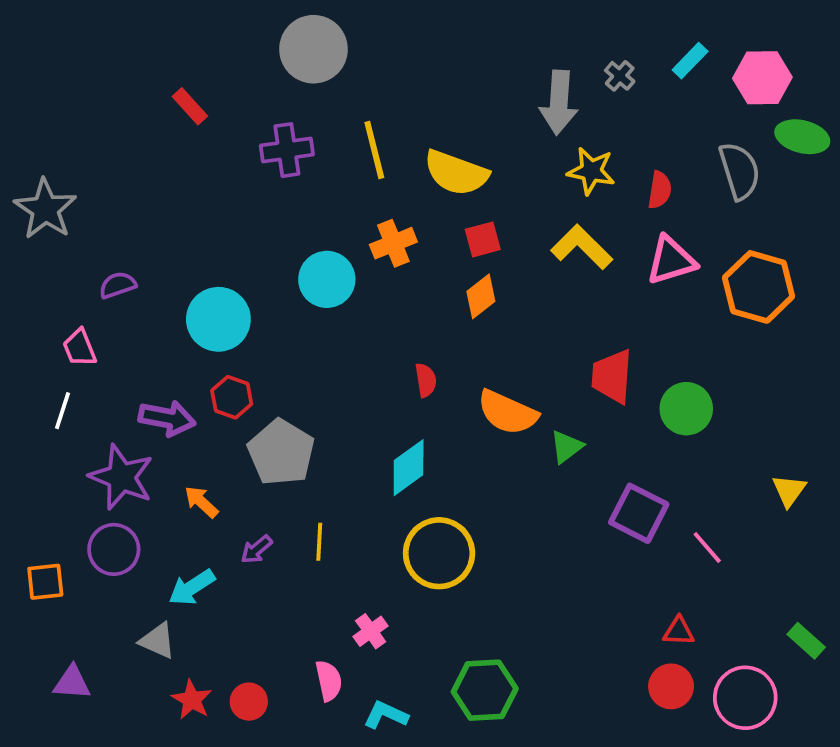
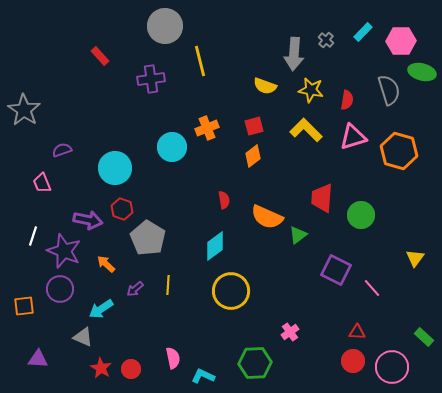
yellow line: (374, 150) -> (200, 61), moved
yellow semicircle: (456, 173) -> (265, 86), moved, size x0.7
white line: (62, 411) -> (33, 236), moved
pink cross: (371, 631) -> (290, 332), moved

